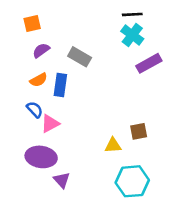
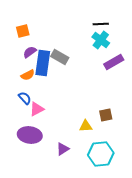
blue rectangle: (60, 85) -> (43, 63), moved, size x1.4
purple triangle: (62, 180) -> (63, 149), moved, turned 40

